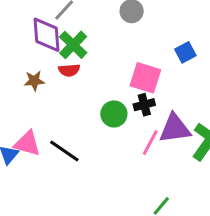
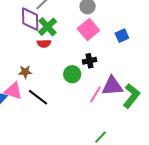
pink square: (145, 78) -> (88, 30), moved, turned 30
brown star: (34, 81) -> (25, 72), moved
black cross: (144, 105) -> (90, 61), moved

